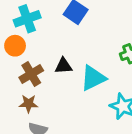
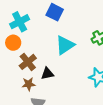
black triangle: (63, 66) -> (47, 74), moved
cyan triangle: (93, 78) -> (65, 45), moved

